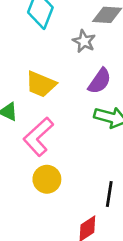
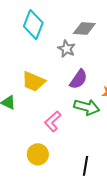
pink L-shape: (38, 137) -> (53, 121), moved, size x0.7

